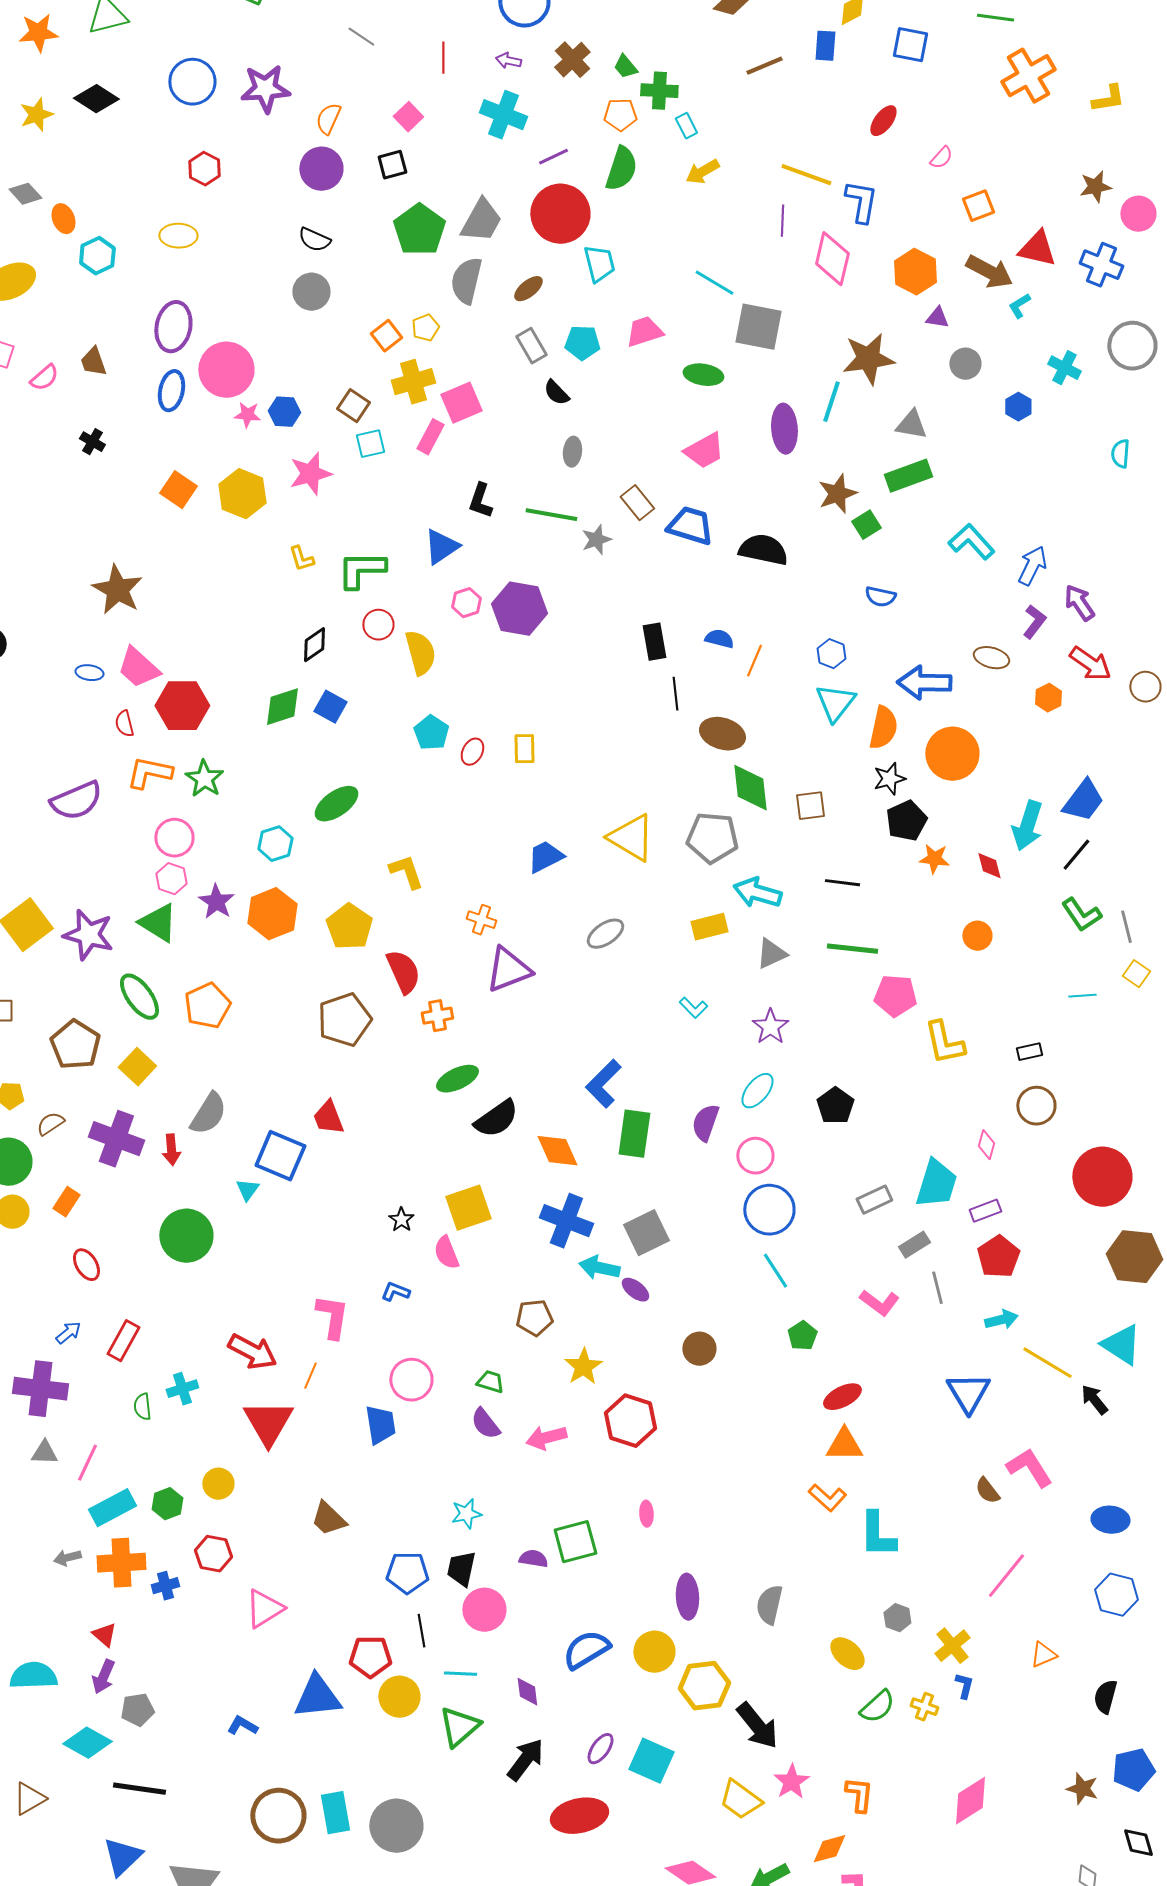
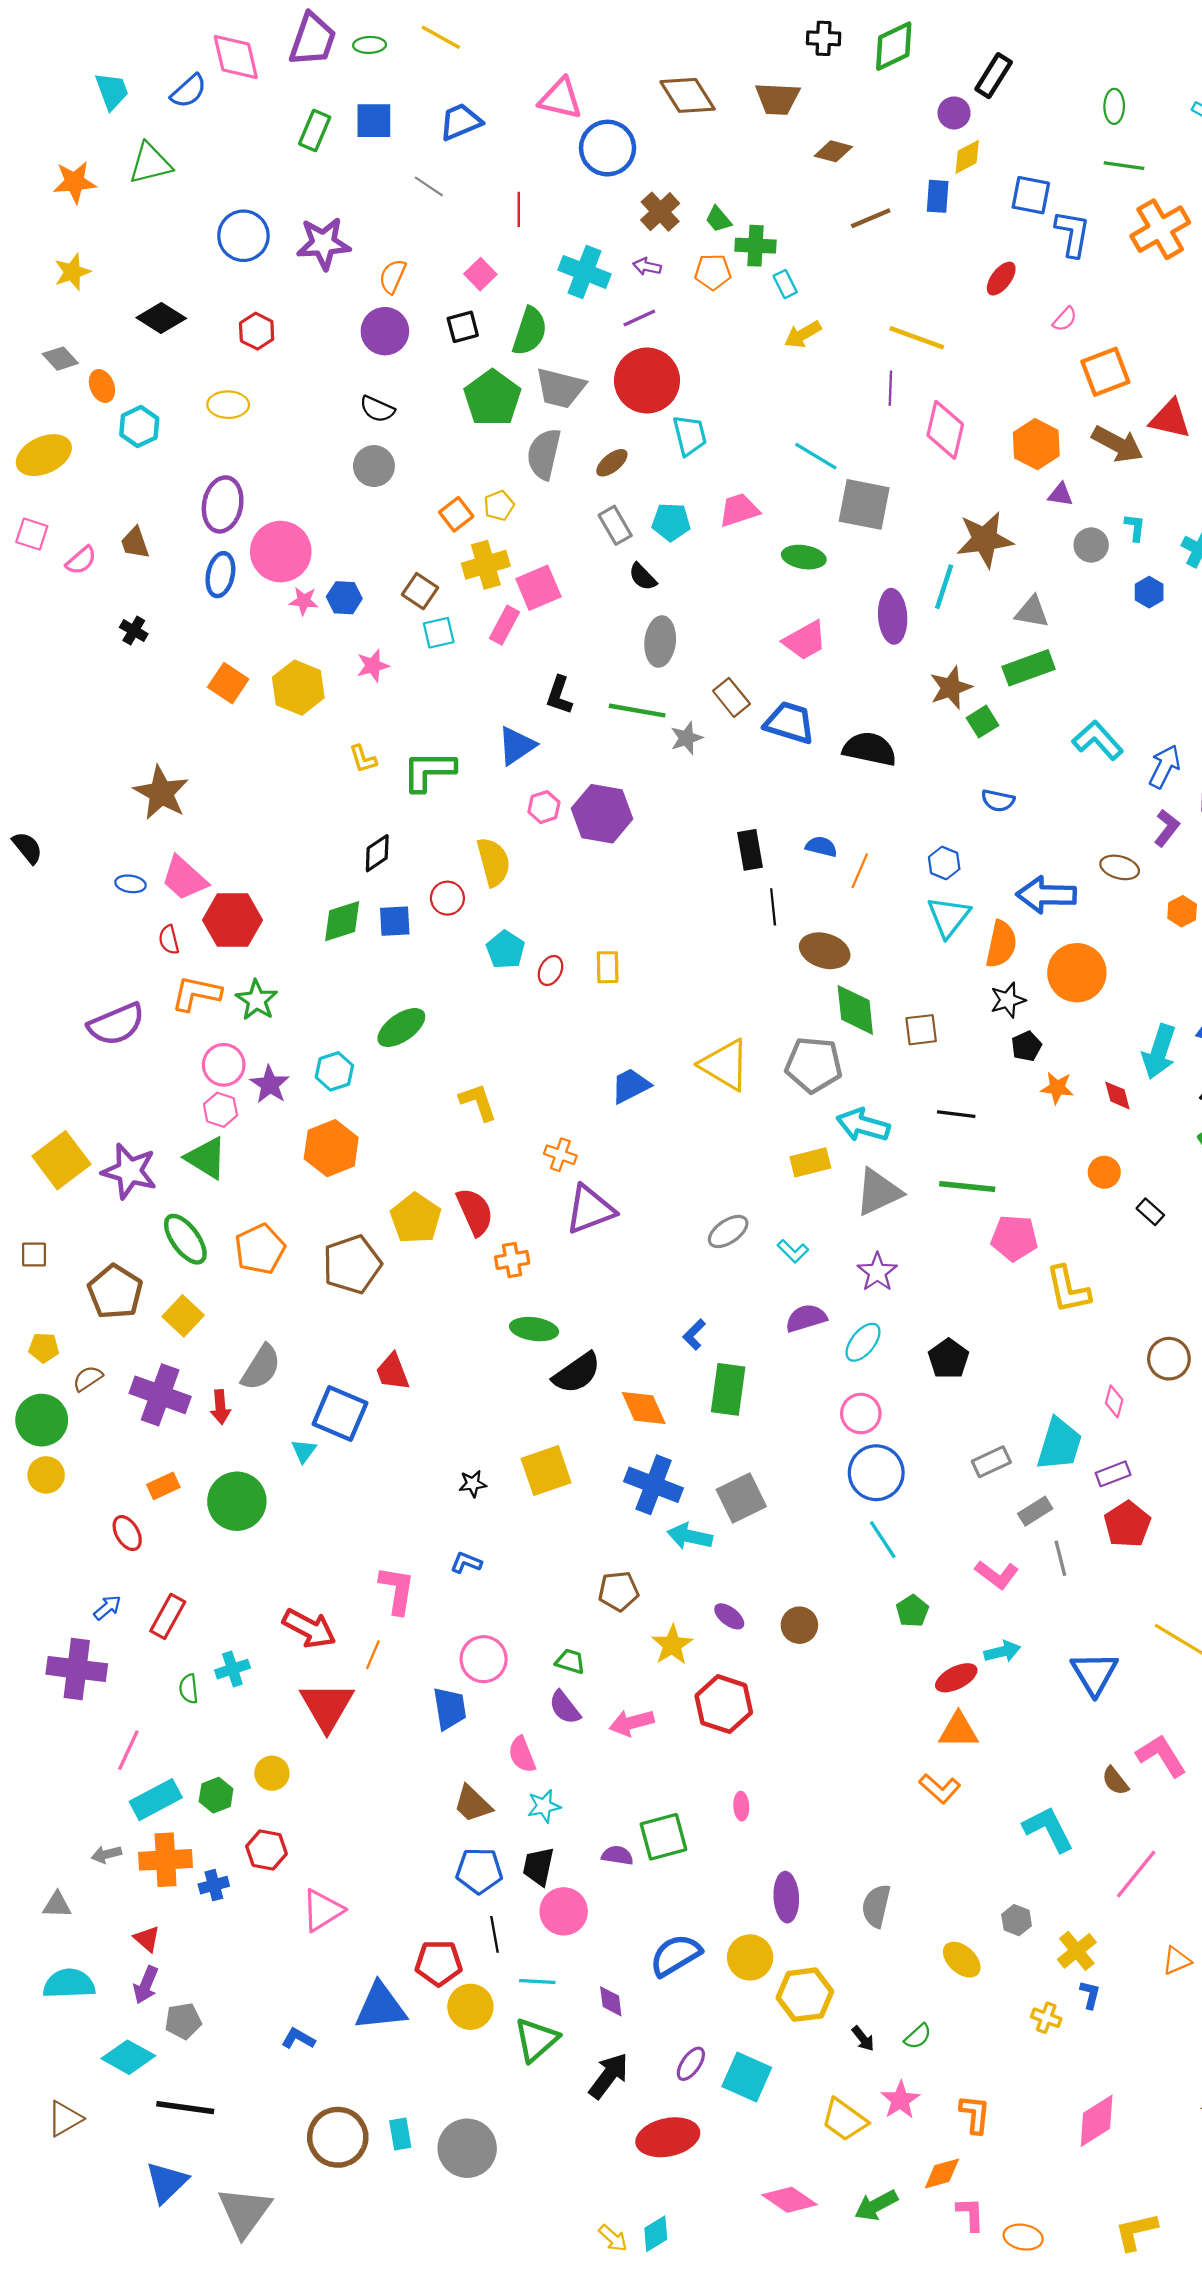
purple arrow: (508, 61) -> (647, 266), moved
black diamond: (96, 99) -> (161, 318), moved
green semicircle: (621, 169) -> (530, 331), moved
blue L-shape: (861, 202) -> (1072, 234), moved
orange square: (978, 206) -> (1105, 372), size x1.4
gray trapezoid: (481, 221) -> (560, 388), turned 75
cyan L-shape: (1019, 306) -> (1135, 527), moved, turned 128
gray ellipse: (572, 452) -> (660, 642), size x1.5
pink star: (310, 474) -> (373, 666), size x0.7
red circle: (378, 625) -> (447, 898), moved
blue square: (330, 707) -> (395, 921), turned -32
black pentagon: (906, 821) -> (1026, 1046), size x0.7
purple star: (216, 902) -> (270, 1085), moved
yellow pentagon: (349, 927) -> (416, 1218), moved
gray ellipse: (605, 934) -> (728, 1231), moved
gray triangle: (771, 954) -> (878, 1192), size x1.4
brown pentagon: (344, 1020) -> (352, 1264), moved
black rectangle: (1029, 1052) -> (1150, 1212), moved, turned 55
green ellipse: (457, 1079) -> (534, 1329), turned 33
blue L-shape: (603, 1084) -> (694, 1335), size x0.6
purple semicircle: (705, 1123) -> (806, 1318), moved, turned 54
orange rectangle: (66, 1202) -> (163, 1486), moved, turned 32
black star: (401, 1220) -> (473, 1484), turned 30
pink semicircle: (446, 1253) -> (522, 1755), moved
purple ellipse: (635, 1290) -> (729, 1616), moved
cyan arrow: (1001, 1320) -> (1002, 1651), moved
gray triangle: (44, 1453) -> (57, 1905), moved
brown trapezoid: (328, 1519) -> (473, 1804), moved
cyan L-shape: (877, 1535) -> (1048, 1829), moved, turned 153
green semicircle: (877, 1707) -> (918, 2036), moved, size x0.7
black arrow: (757, 1726) -> (863, 2039), size x0.5
cyan rectangle: (335, 1813) -> (400, 2134), size x0.7

